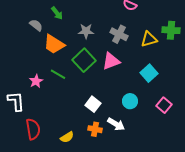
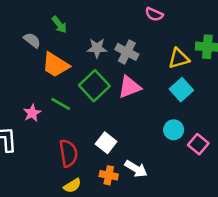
gray cross: (119, 34) -> (127, 52), moved
cyan square: (149, 73) -> (181, 90), moved
cyan circle: (130, 101) -> (174, 130), moved
red semicircle: (33, 129) -> (68, 153), moved

